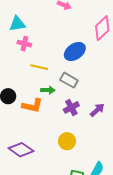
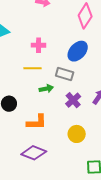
pink cross: (24, 44) -> (39, 45), moved
blue ellipse: (75, 52) -> (78, 51), moved
orange L-shape: (32, 106) -> (37, 122), moved

